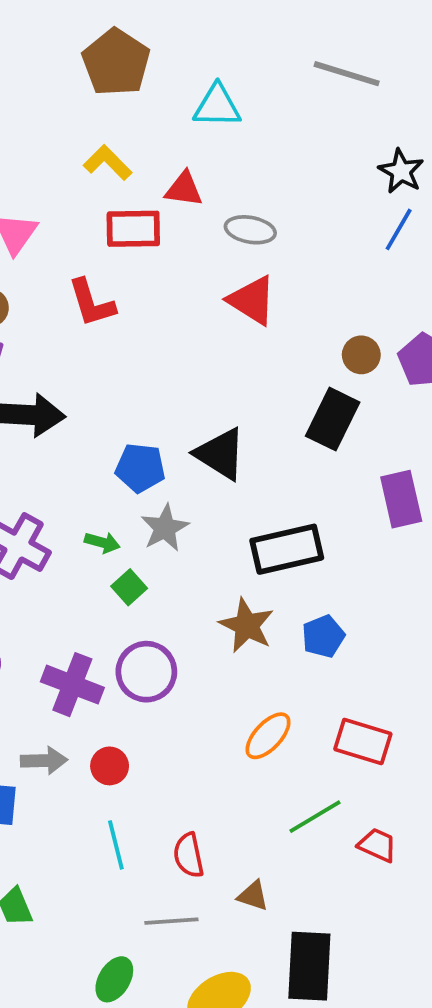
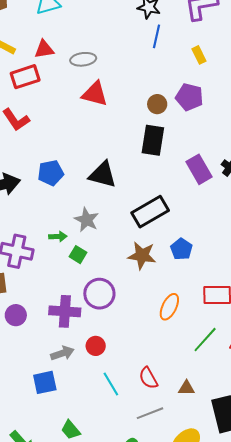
blue pentagon: (140, 468) -> (51, 173), moved

